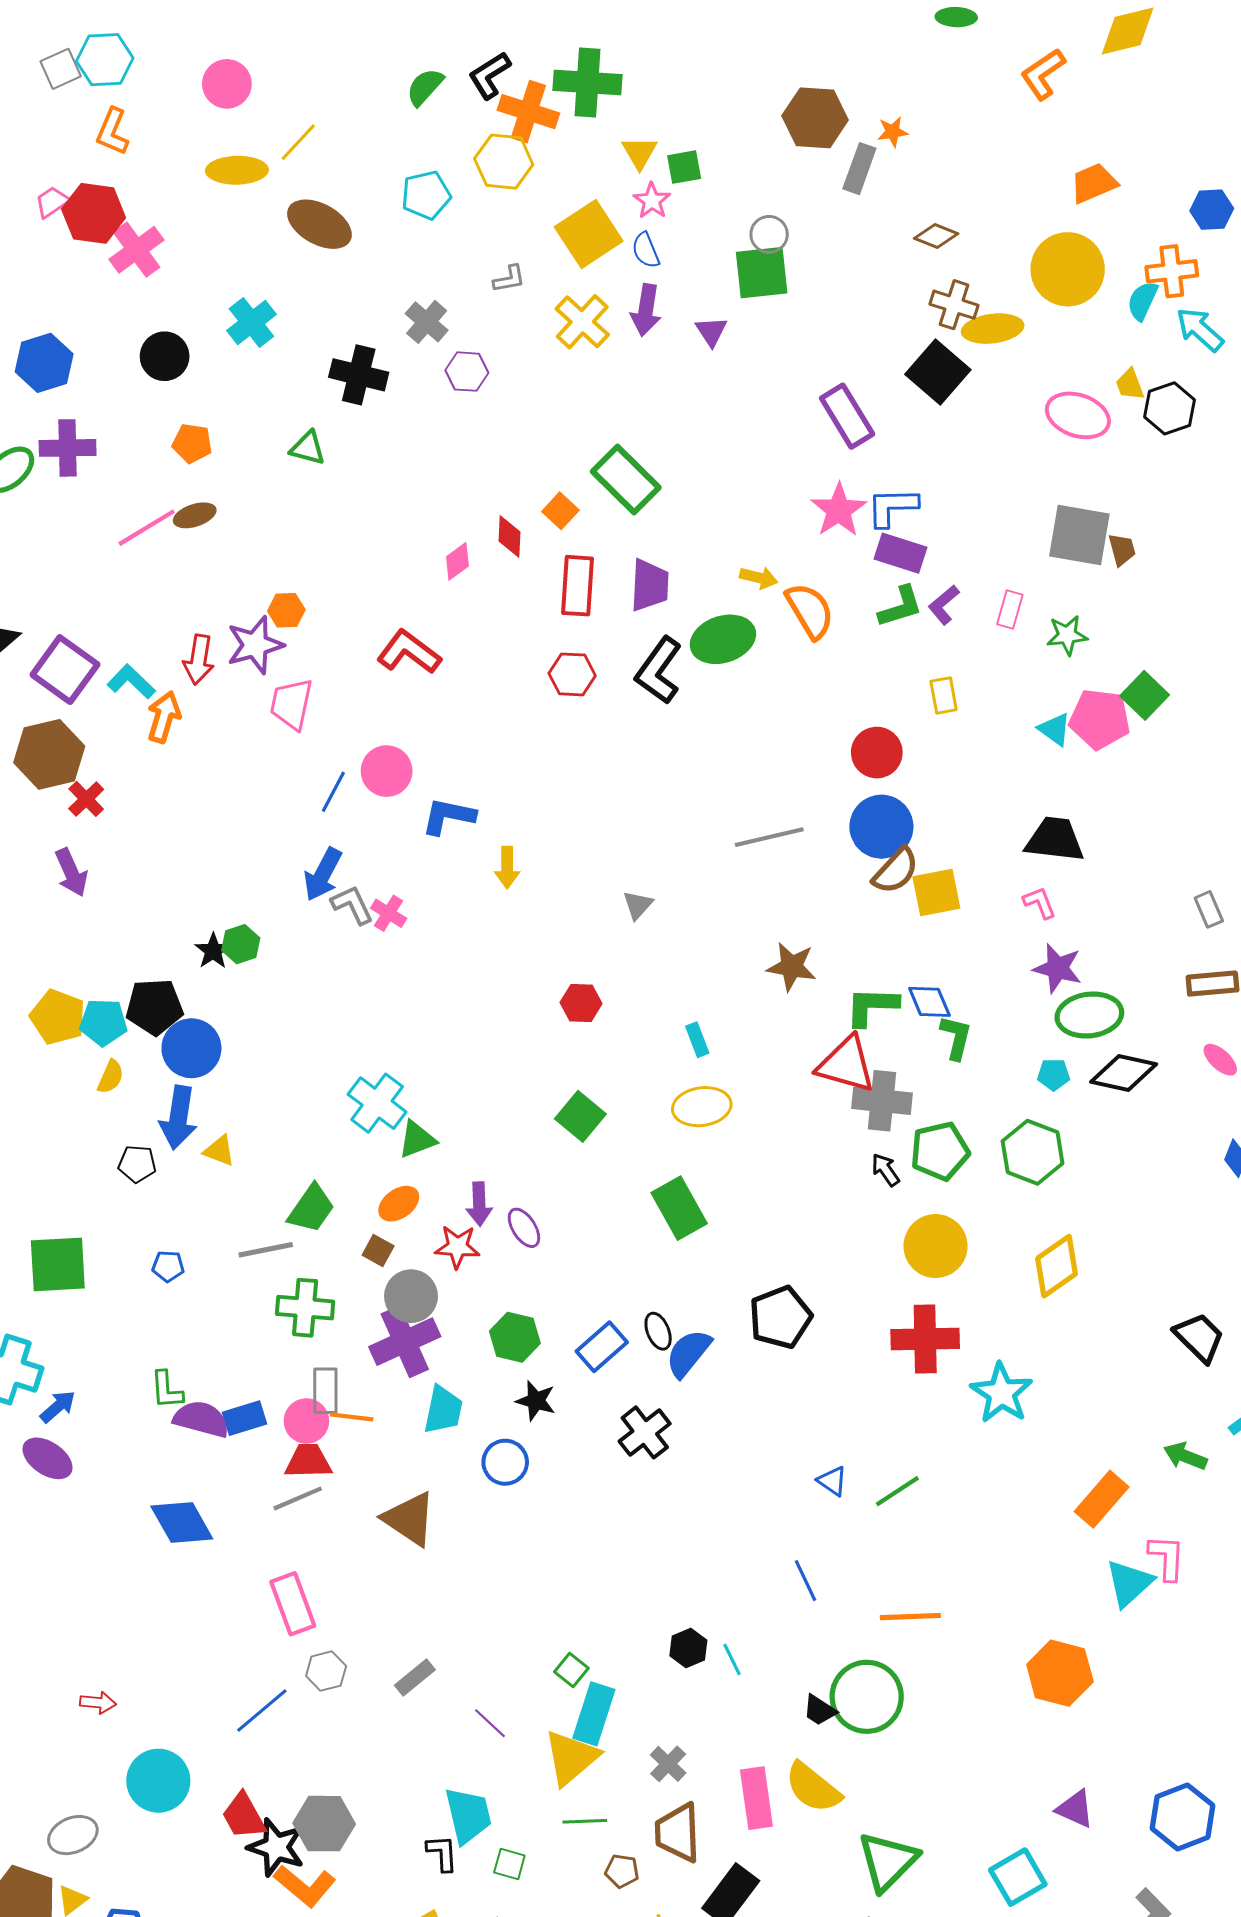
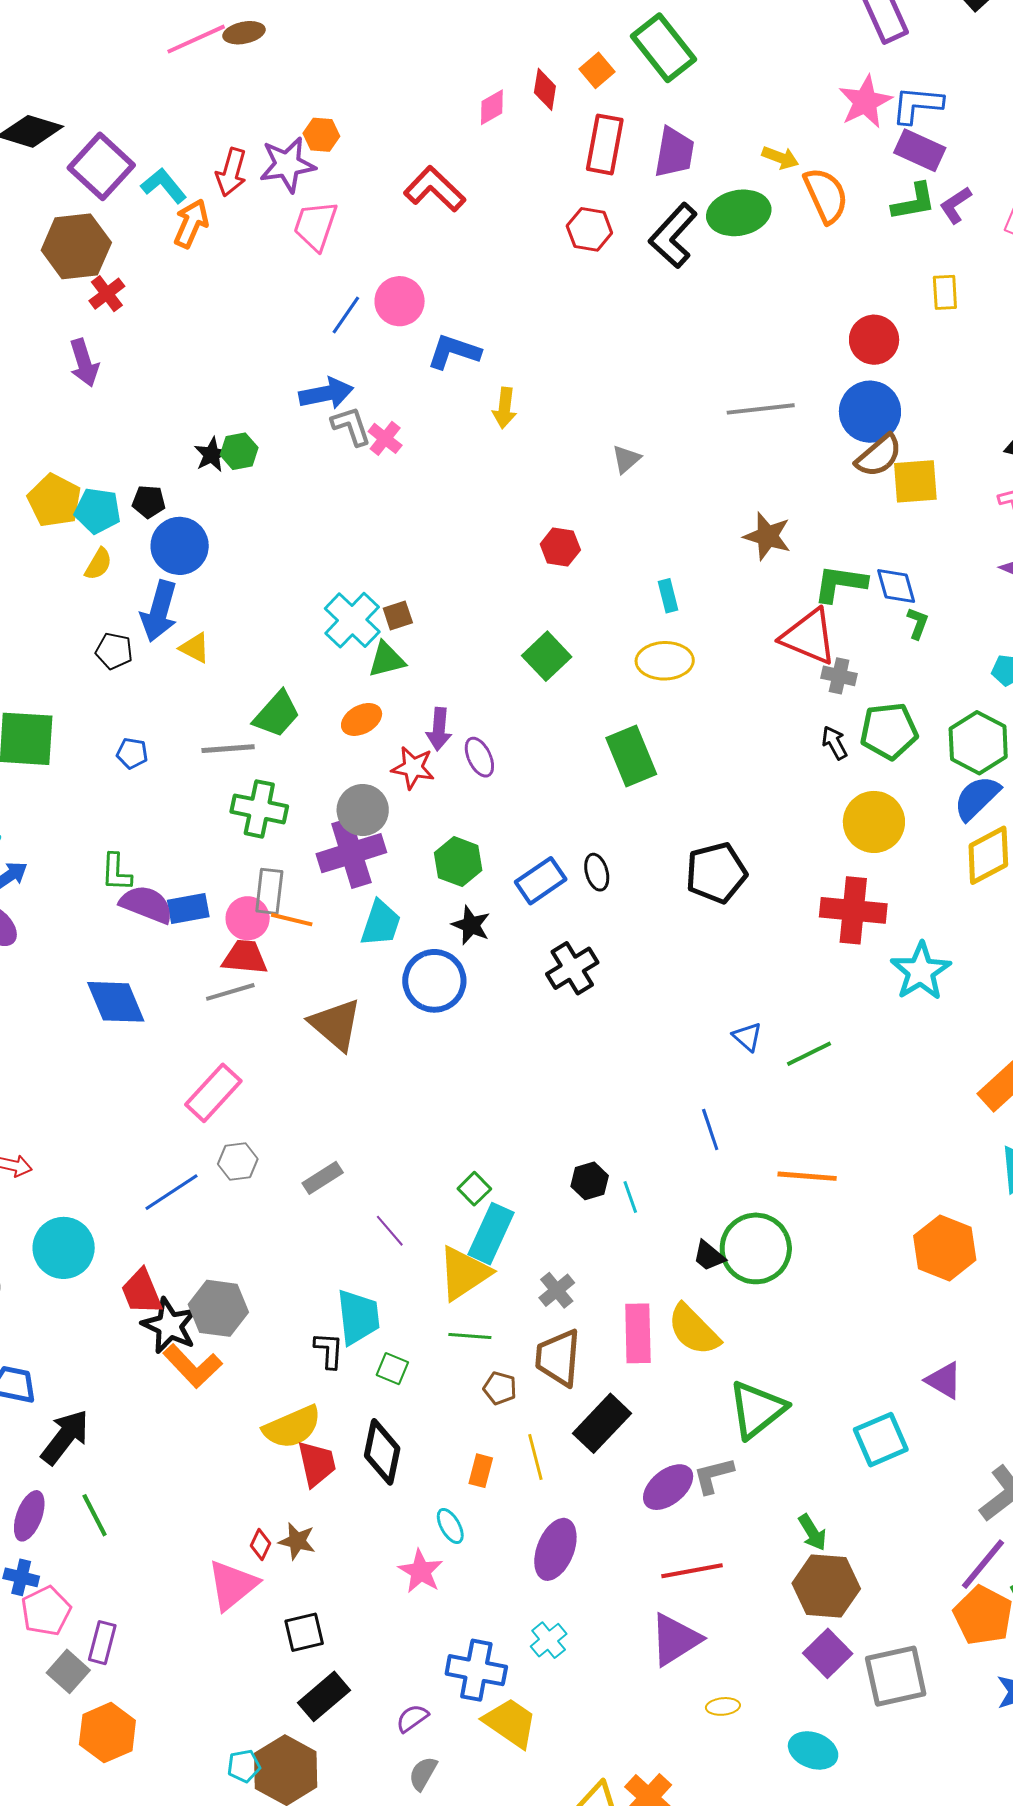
blue arrow: (323, 874) -> (326, 393), turned -136
black pentagon: (154, 1007) -> (149, 502), size x0.6
green L-shape: (956, 1037) -> (918, 623), size x0.7
gray cross: (882, 1101) -> (839, 676), size x0.6
brown square: (378, 1250) -> (398, 616), moved, turned 36
blue semicircle: (688, 1353) -> (977, 798), moved
blue circle: (505, 1462) -> (434, 981), size x1.4
pink rectangle: (293, 1604) -> (213, 1093), turned 56

